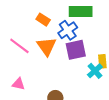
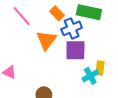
orange rectangle: (43, 20) -> (57, 13), moved
pink line: (19, 46) -> (22, 16), moved

